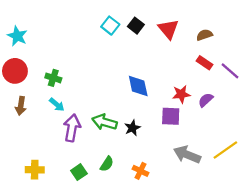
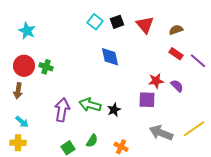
black square: (136, 26) -> (117, 22), turned 32
cyan star: (17, 36) -> (27, 31), moved
red circle: (15, 71) -> (24, 66), moved
blue diamond: (138, 86) -> (110, 57), moved
purple semicircle: (206, 100) -> (177, 86), turned 88
cyan arrow: (57, 105) -> (22, 122), moved
yellow cross: (35, 170) -> (18, 143), moved

